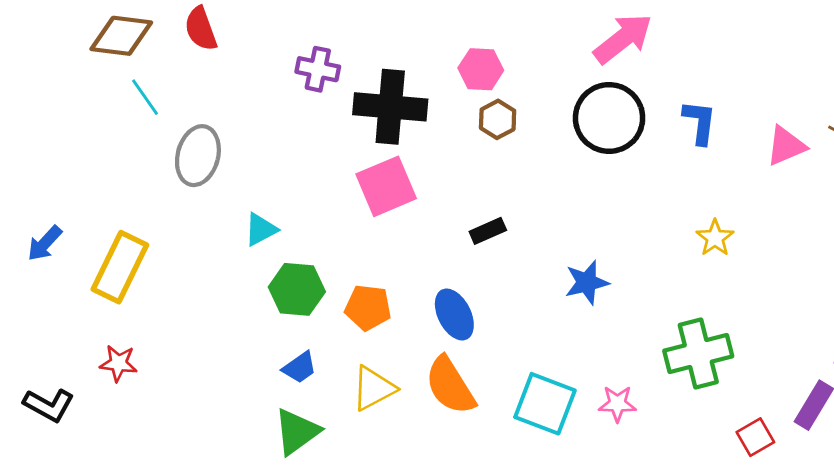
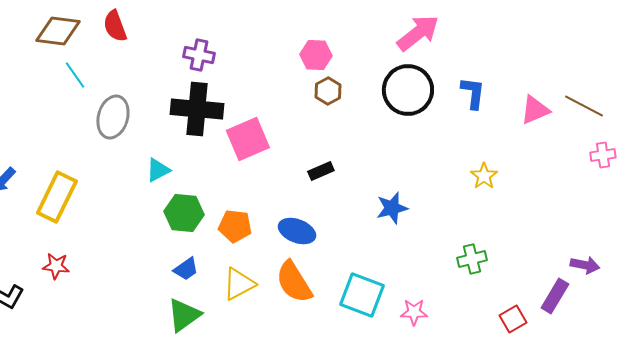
black cross: (390, 107) -> (197, 109), moved
blue ellipse: (454, 314) -> (297, 231), turned -42
green cross: (698, 354) -> (472, 259), size x0.6
pink star: (617, 404) -> (414, 312), moved

